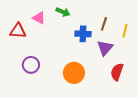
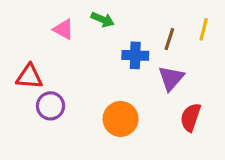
red triangle: (18, 31) -> (29, 77), moved
yellow line: (125, 31) -> (204, 29), moved

